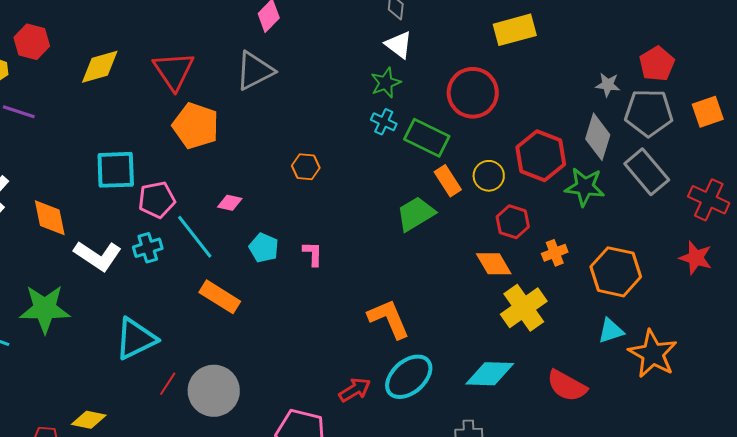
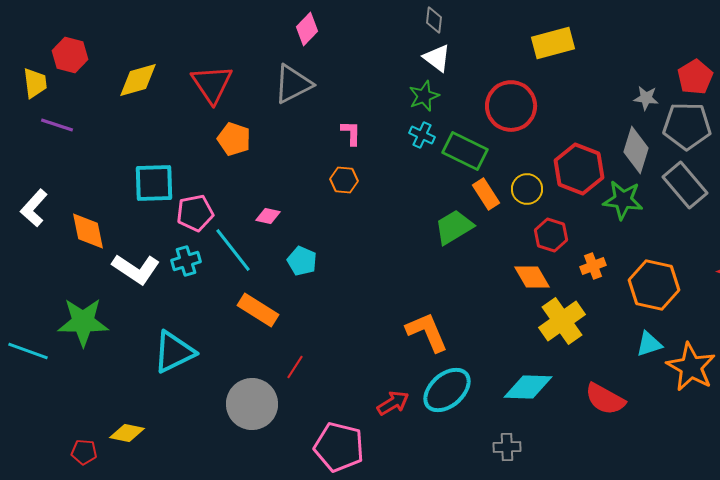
orange pentagon: (196, 126) -> (234, 139), size x0.7
pink L-shape: (313, 254) -> (351, 133), moved
red line: (168, 384) -> (295, 367), moved

